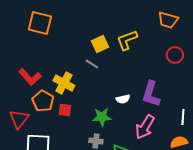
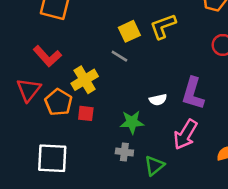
red L-shape: (30, 77) -> (47, 56), moved
yellow cross: (64, 83) -> (85, 80), turned 30
red triangle: (19, 119) -> (29, 90), moved

